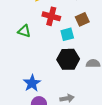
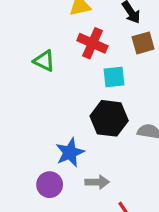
brown square: (82, 19) -> (143, 43), moved
blue star: (32, 83) -> (70, 153), moved

